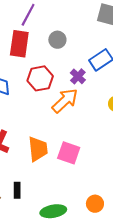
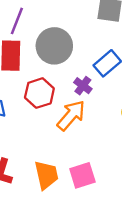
gray circle: (57, 40) -> (54, 46), size x1.8
pink square: (69, 153) -> (82, 175), turned -30

